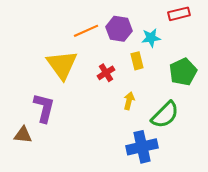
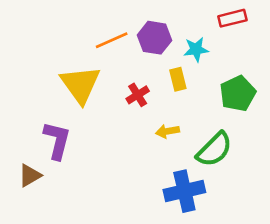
yellow arrow: (129, 101) -> (167, 131), turned -114
brown triangle: (23, 135) -> (30, 175), turned -36

